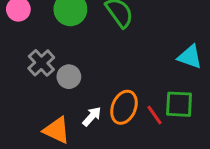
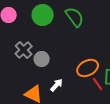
orange ellipse: (124, 107) -> (88, 68), moved, turned 40

